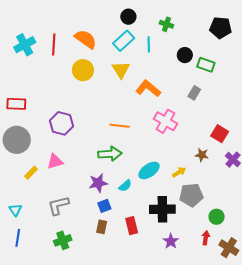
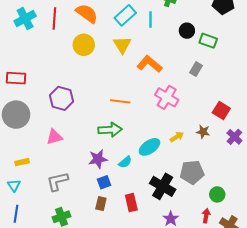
yellow arrow: (179, 172) -> (177, 137), moved
yellow rectangle: (31, 173) -> (22, 162), moved, turned 32
black cross: (162, 209) -> (163, 186), turned 30

